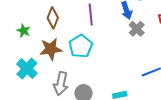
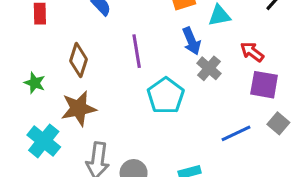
cyan pentagon: (81, 46) -> (166, 96), moved

